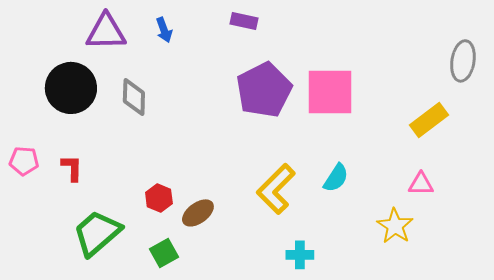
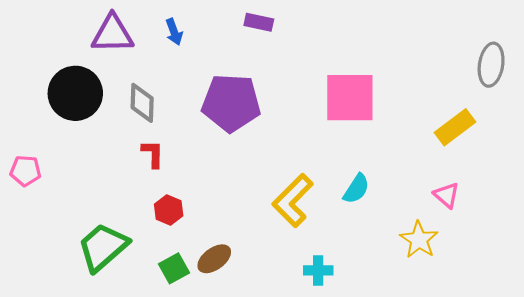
purple pentagon: (264, 90) -> (231, 103), moved, turned 30
red L-shape: (72, 168) -> (153, 154), moved
pink triangle: (421, 184) -> (447, 195), turned 40
brown ellipse: (198, 213) -> (214, 259), moved

